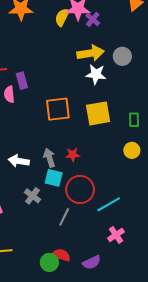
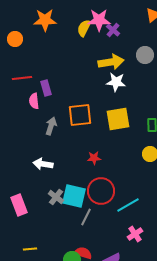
gray circle: (122, 56) -> (145, 55), moved
gray arrow: (49, 158) -> (51, 126), moved, turned 36
cyan square: (54, 178) -> (74, 196), moved, size x1.4

